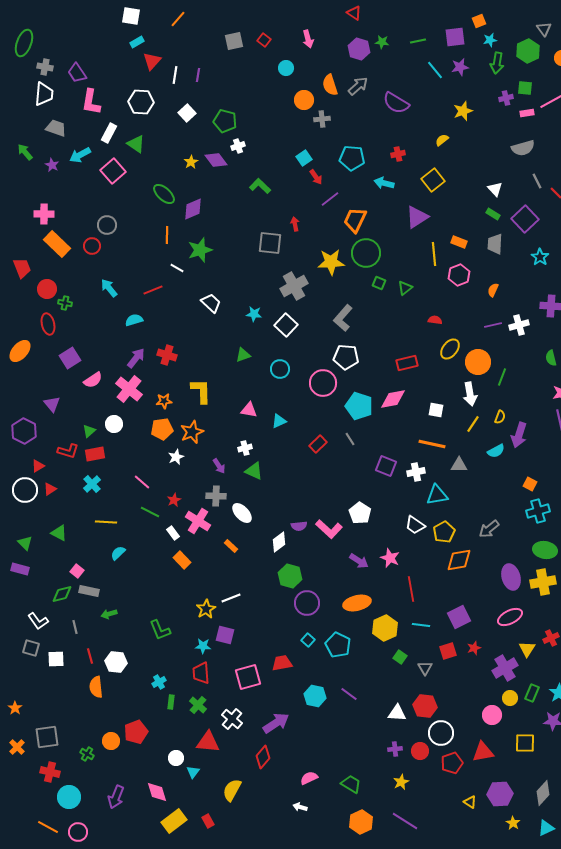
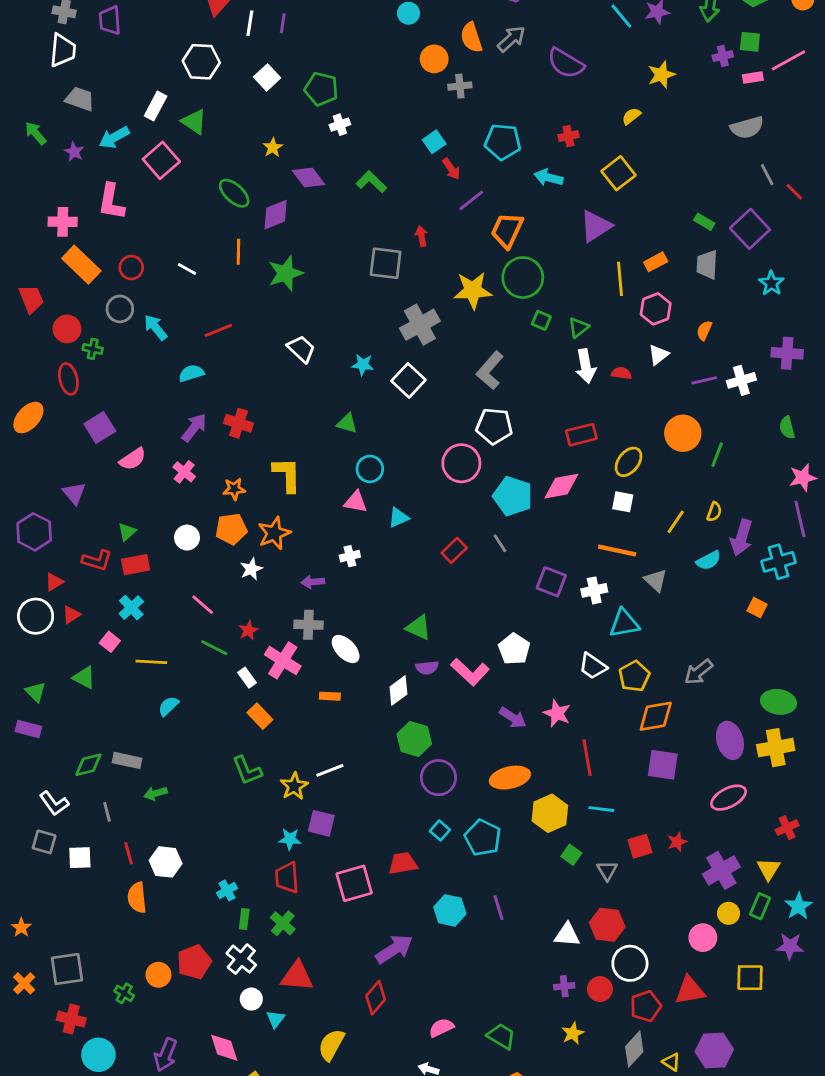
purple trapezoid: (77, 73) -> (110, 20), turned 30
pink L-shape: (91, 102) -> (111, 202), moved
purple diamond: (216, 160) -> (308, 177), moved
white triangle: (495, 189) -> (659, 355), moved, turned 35
gray circle: (107, 225) -> (120, 309), moved
orange rectangle: (459, 242) -> (656, 262), turned -49
white line: (177, 268) -> (187, 269), moved
yellow ellipse: (450, 349) -> (629, 462), moved
green triangle: (243, 355) -> (347, 423), turned 35
cyan circle: (280, 369) -> (370, 469), moved
pink cross: (129, 389) -> (184, 472), size x0.6
white arrow: (470, 394) -> (586, 366), moved
white circle: (114, 424) -> (187, 538), moved
gray triangle: (459, 465) -> (656, 580), turned 42
purple arrow: (219, 466) -> (313, 582), turned 119
green triangle: (254, 471) -> (418, 628), moved
cyan cross: (538, 511) -> (779, 562), moved
orange rectangle: (231, 546) -> (330, 696), turned -40
pink square: (77, 571) -> (110, 642), moved
purple square: (459, 617) -> (663, 765), moved, turned 35
green L-shape: (160, 630) -> (247, 770), moved
yellow triangle: (527, 649) -> (769, 869), moved
purple line: (349, 694) -> (498, 908), turned 36
white cross: (232, 719) -> (241, 959), moved
gray diamond: (543, 793) -> (634, 1049), moved

